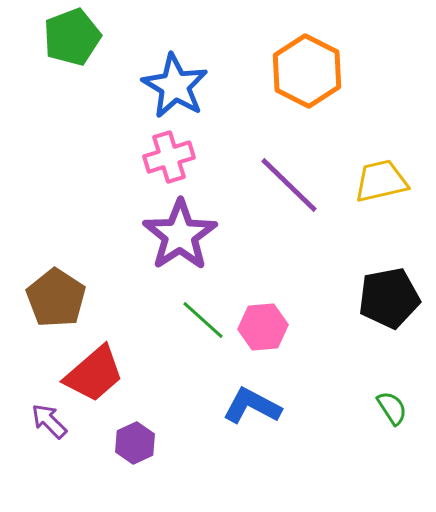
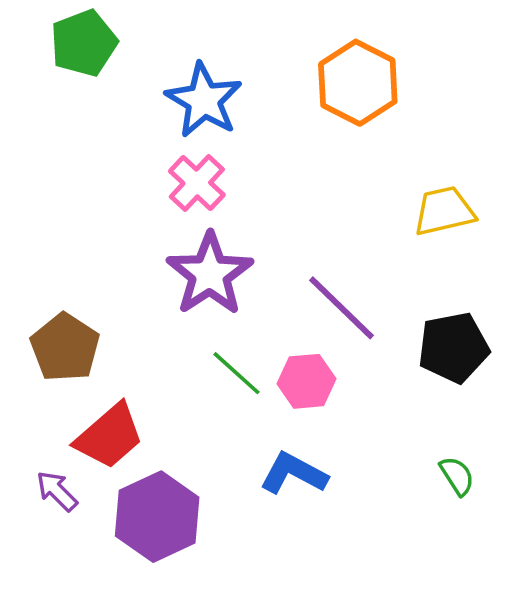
pink cross: (169, 157) -> (197, 183), turned -30
purple line: (289, 185) -> (341, 308), moved
purple hexagon: (135, 443) -> (157, 517), size x1.8

